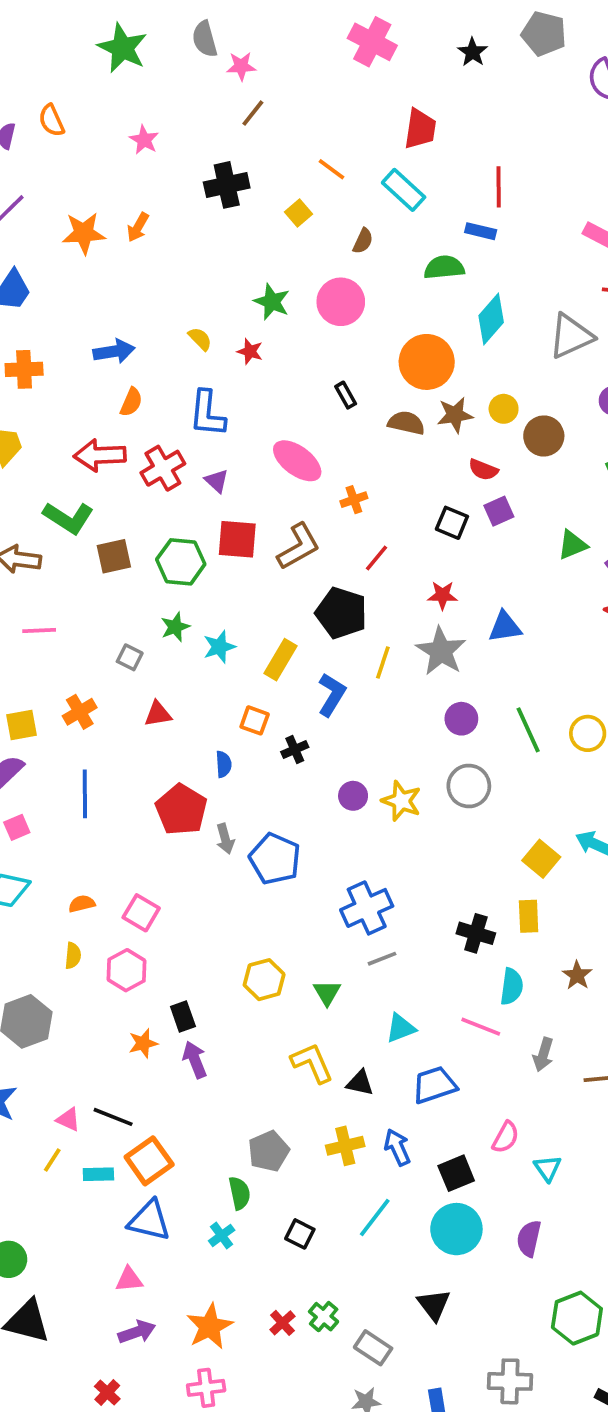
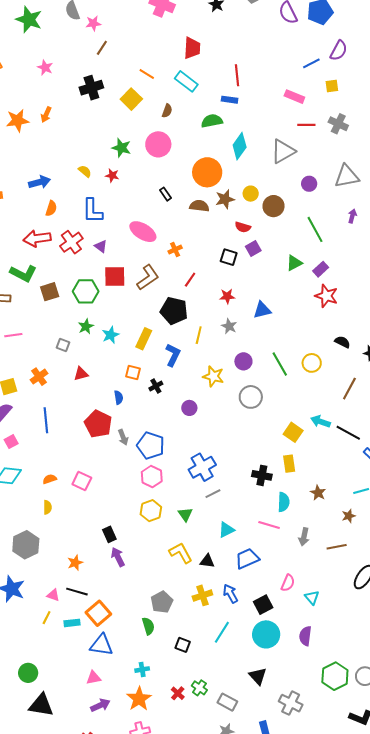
yellow square: (299, 213) -> (131, 99), size x1.5
gray star: (441, 651) -> (229, 326), size x0.6
yellow star: (401, 801) -> (213, 376), moved
pink hexagon: (126, 970) -> (152, 477), moved
orange star: (143, 1043) -> (75, 563), moved
cyan cross: (222, 1236) -> (142, 670), moved, turned 32
gray cross: (510, 1381) -> (291, 703), moved, turned 30

